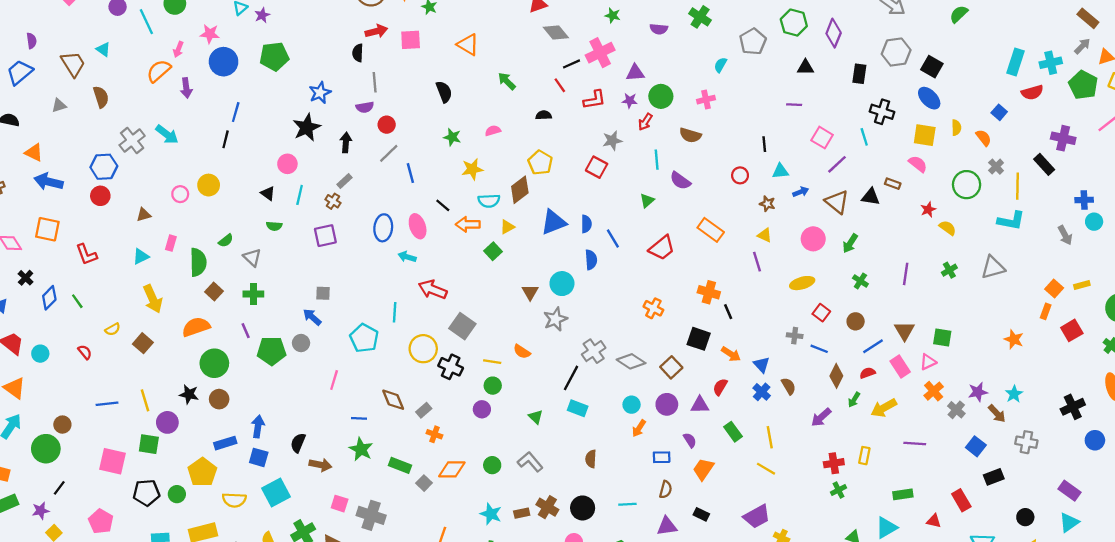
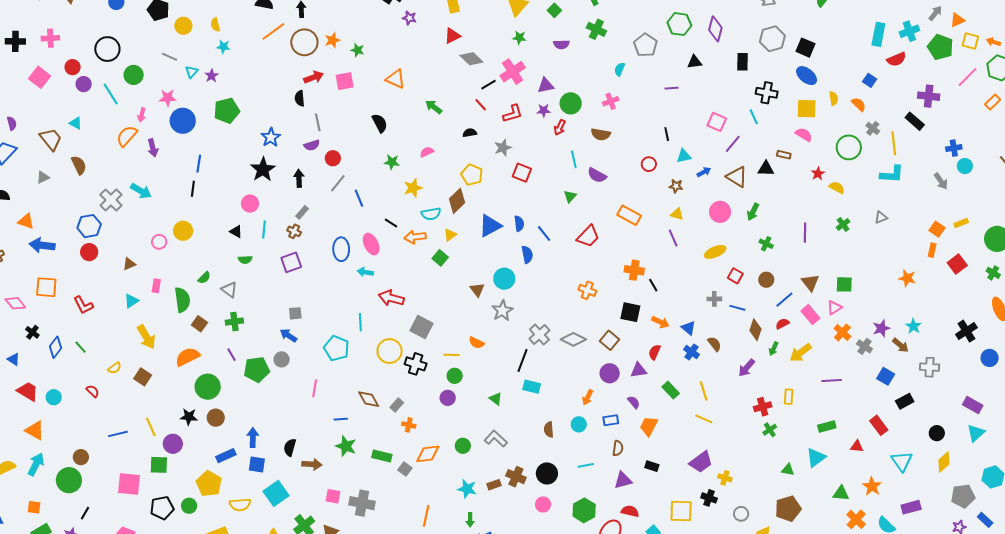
purple line: (794, 105) -> (672, 88), moved
gray star: (612, 141) -> (503, 148), moved
gray triangle: (993, 267) -> (881, 217), size x0.6
cyan circle: (632, 405) -> (579, 424), moved

